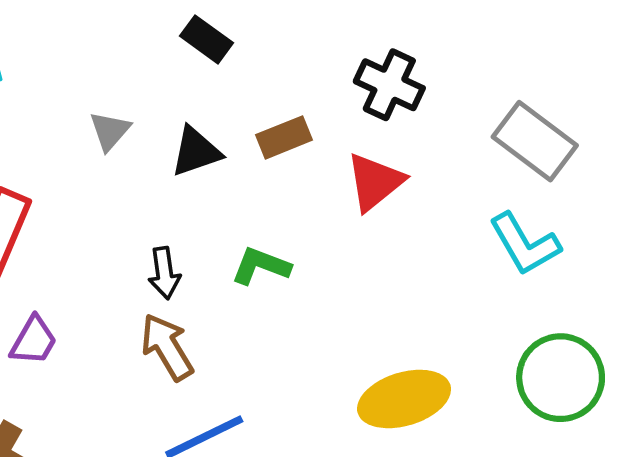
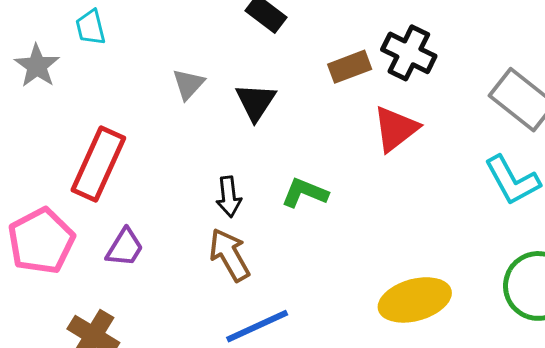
brown rectangle: (284, 137) -> (350, 67), moved
black triangle: (196, 151) -> (256, 102), turned -39

